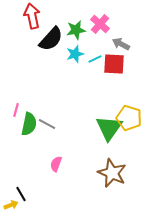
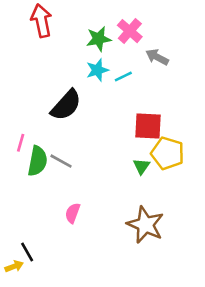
black semicircle: (51, 39) -> (66, 105), moved
red square: (114, 64) -> (148, 126), moved
green triangle: (109, 128) -> (142, 166), size x0.5

